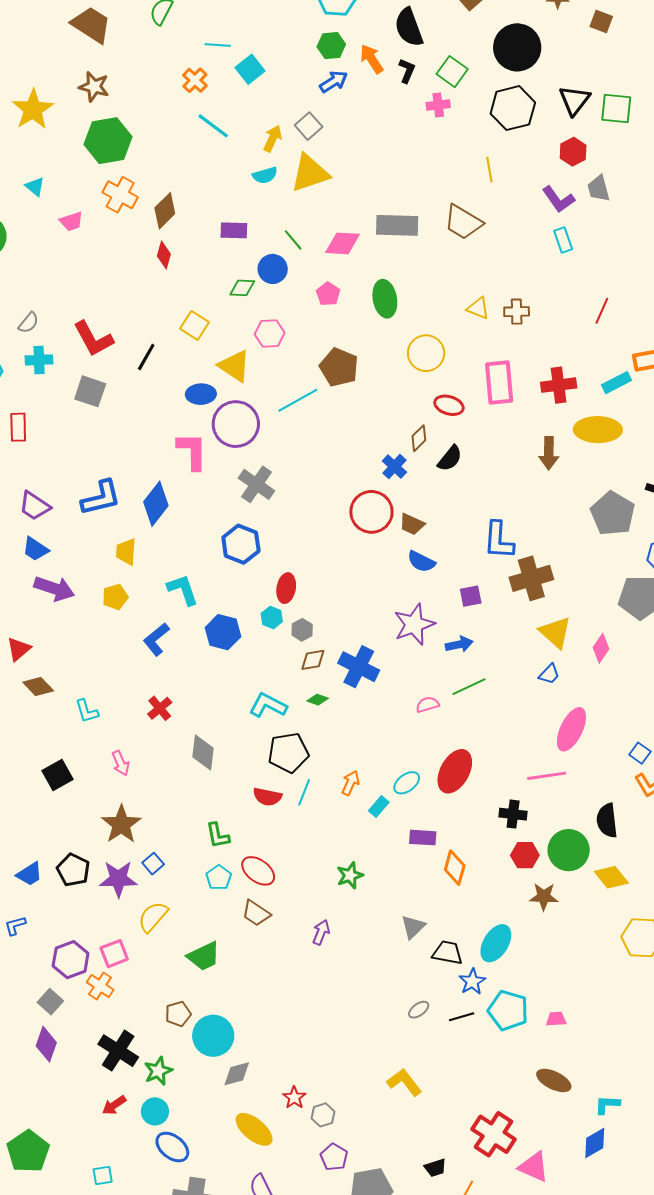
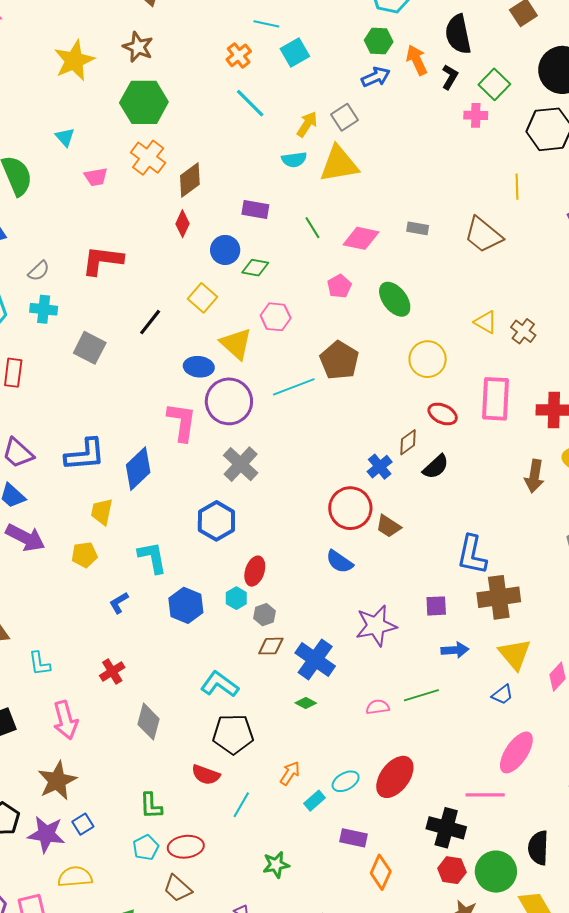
gray rectangle: (397, 225) -> (418, 228), size x0.5
blue circle: (273, 269) -> (225, 250), moved
green ellipse: (385, 299) -> (395, 299), turned -36
brown cross: (517, 312) -> (523, 331), turned 30
red L-shape: (93, 339) -> (102, 260), moved, turned 117
blue semicircle: (421, 561) -> (339, 562), moved
blue L-shape: (156, 639) -> (119, 603), size x0.7
blue arrow: (459, 644) -> (455, 650), moved
green diamond: (318, 700) -> (306, 703), moved
pink arrow: (121, 763) -> (65, 720), size x1.5
cyan line: (304, 792) -> (241, 805), moved
black cross: (513, 814) -> (446, 828), size x1.4
red ellipse: (258, 871) -> (186, 847), turned -52
yellow semicircle: (153, 917) -> (75, 877), turned 36

